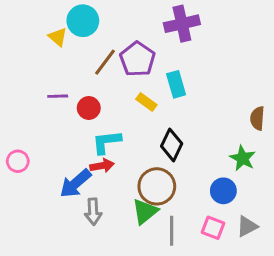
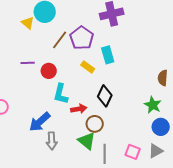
cyan L-shape: (106, 142) -> (61, 94), turned -70
red arrow: (102, 166) -> (79, 109), moved
brown circle: (157, 186) -> (95, 124), size x0.7
blue circle: (223, 191) -> (161, 127), moved
green triangle: (145, 212) -> (87, 141), turned -42

